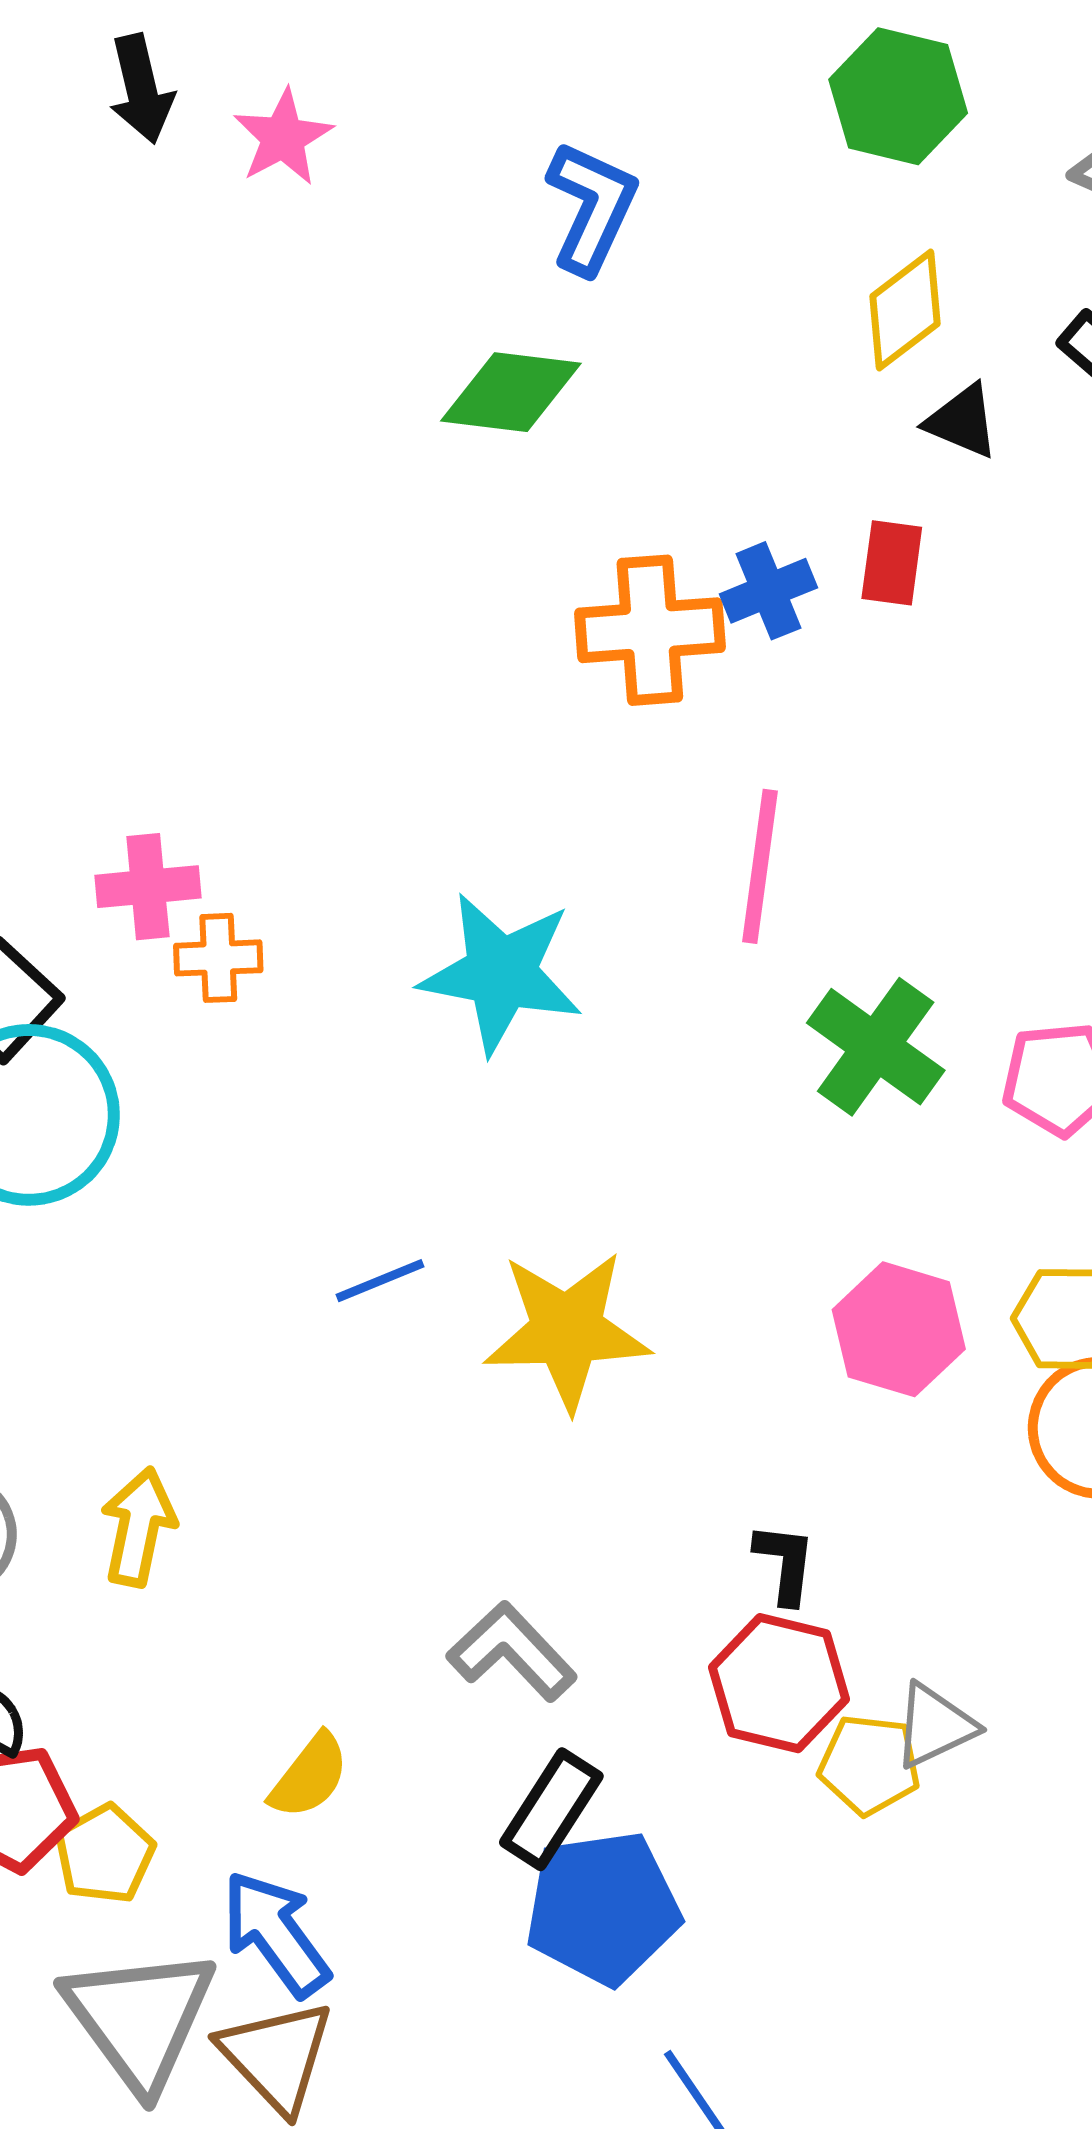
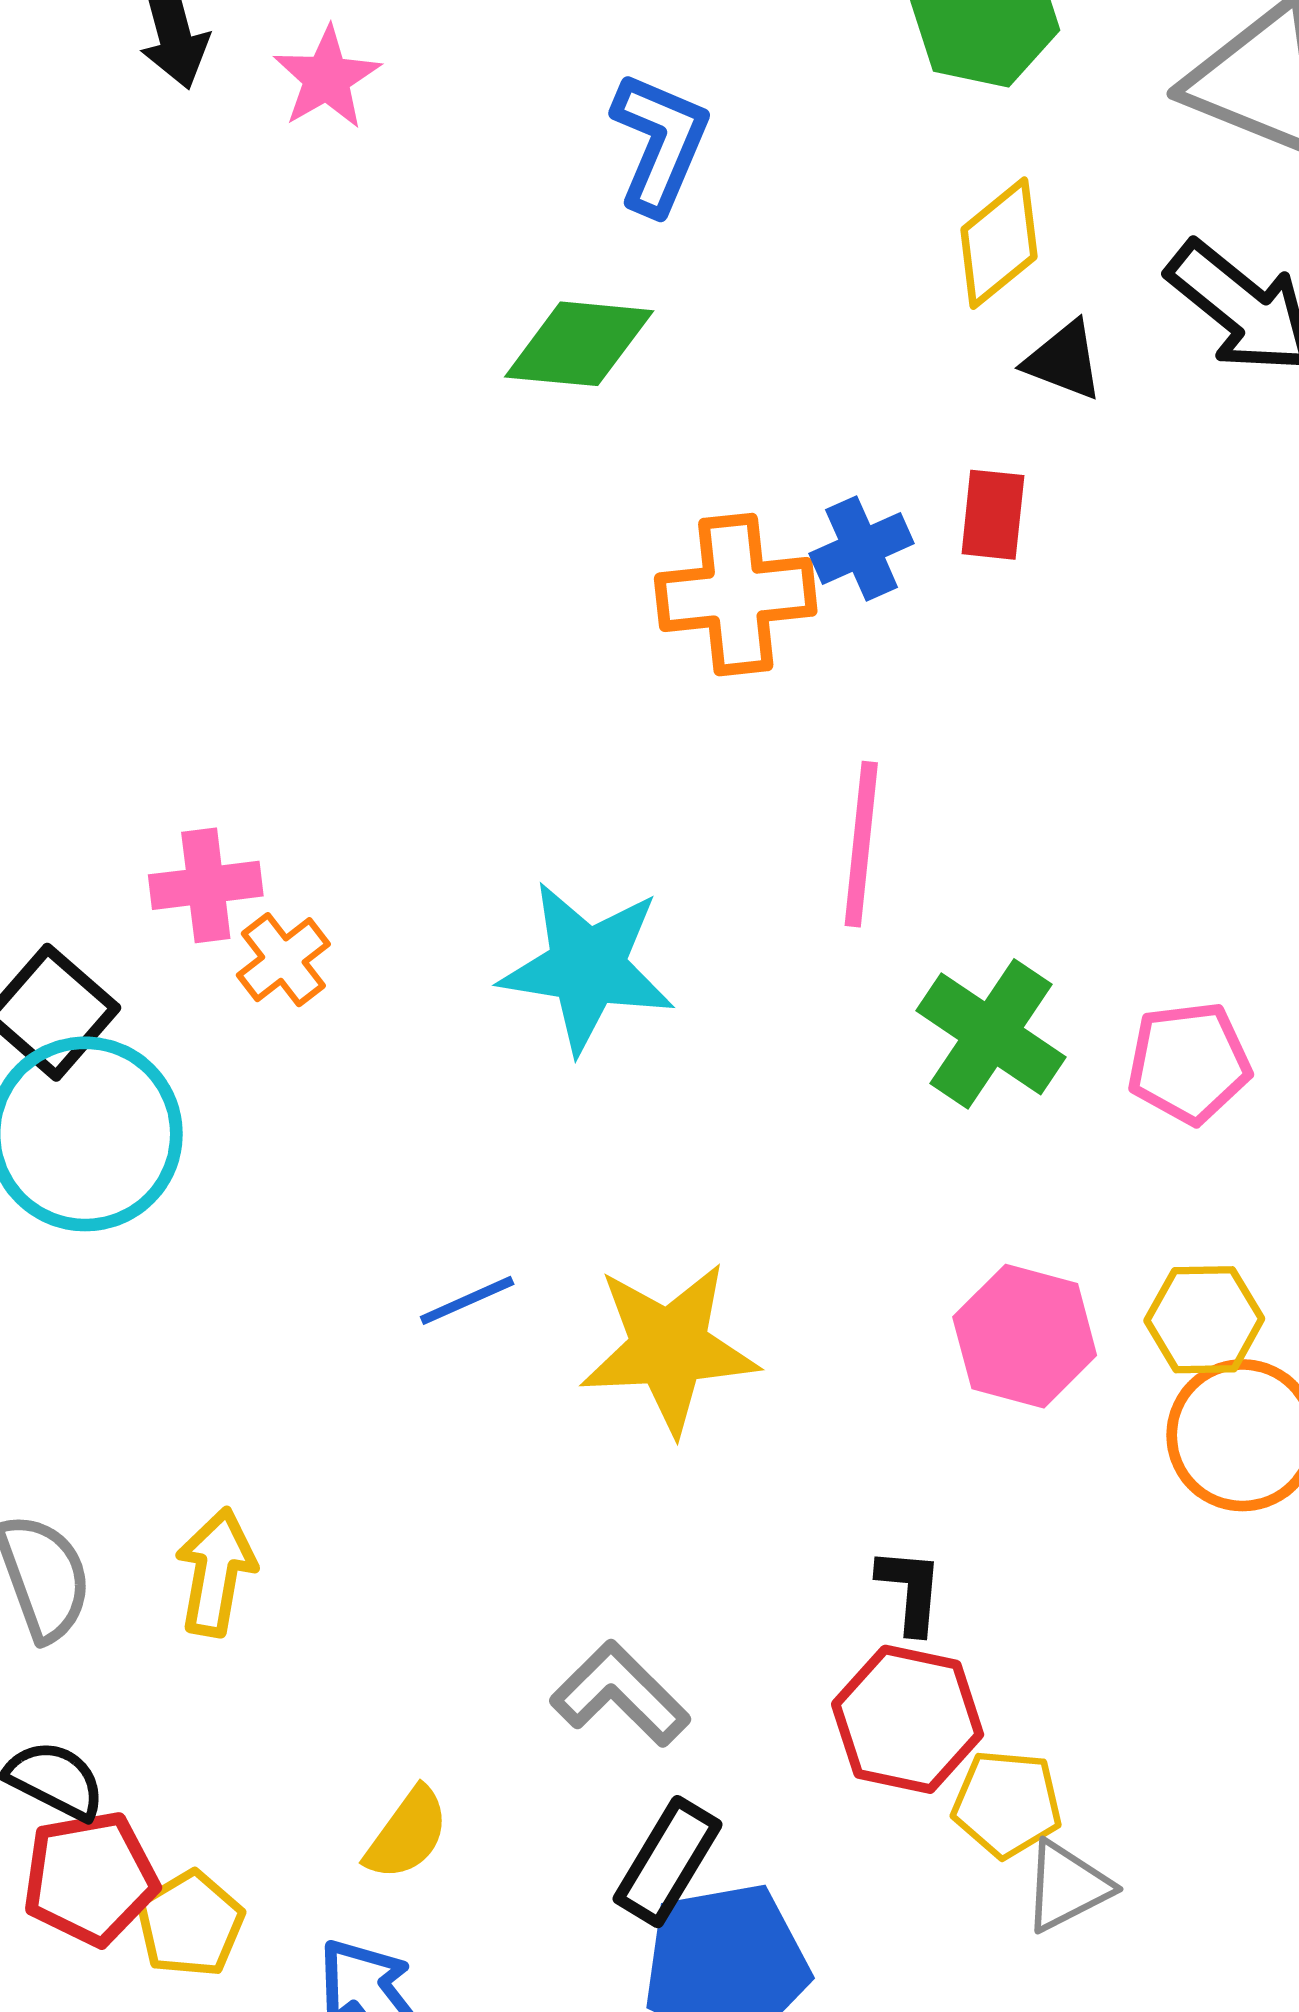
orange cross: (218, 958) -> (283, 960), turned -34
gray triangle: (935, 1726) -> (1067, 1886), moved

